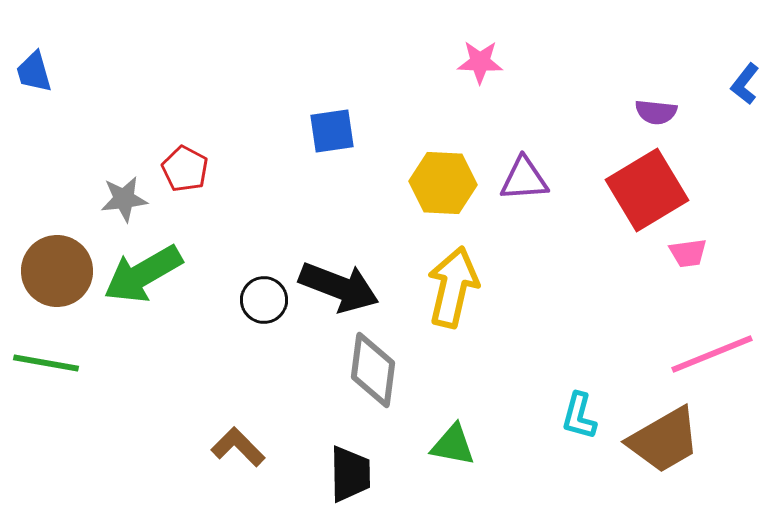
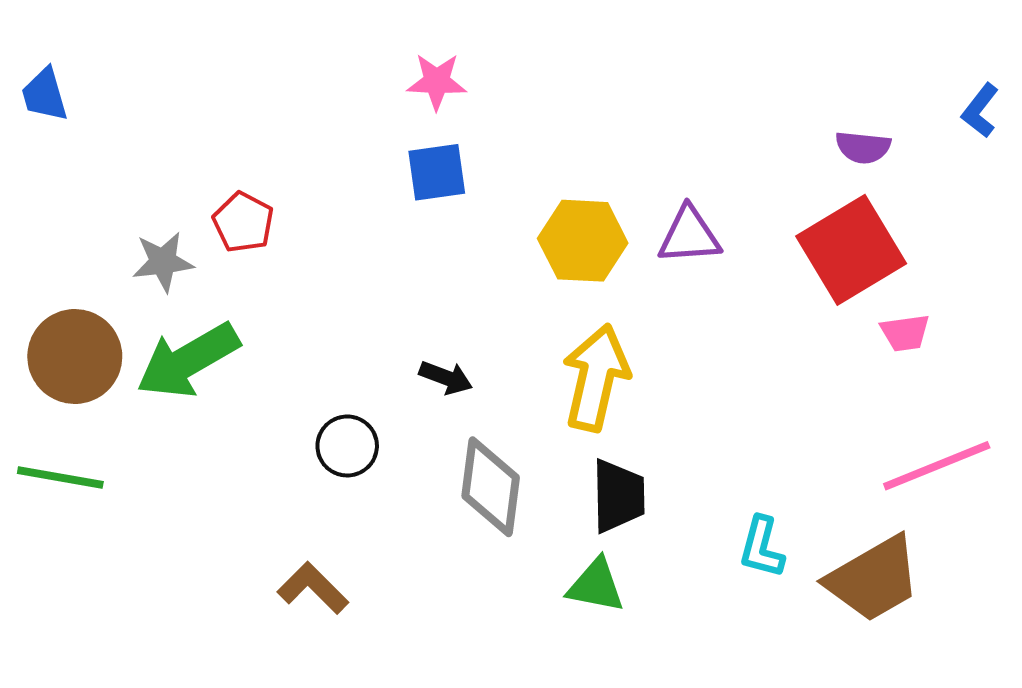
pink star: (480, 62) -> (437, 81), moved
black arrow: (339, 287) -> (446, 378), size x0.5
black circle: (264, 300) -> (347, 446), moved
black trapezoid: (350, 474) -> (618, 496), moved

